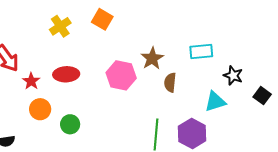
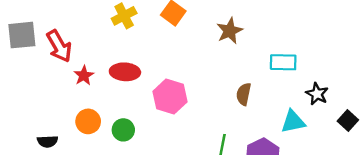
brown star: (152, 58) -> (230, 31), moved
pink hexagon: (121, 75) -> (170, 97), moved
orange circle: (40, 109) -> (88, 121), moved

